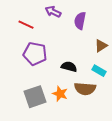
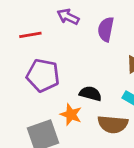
red line: (26, 25) -> (30, 35), turned -35
orange star: (60, 94) -> (71, 115), moved

